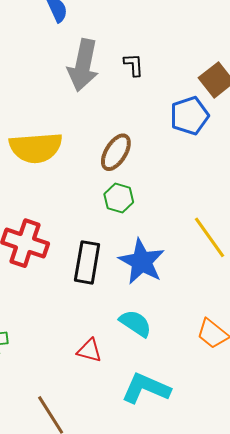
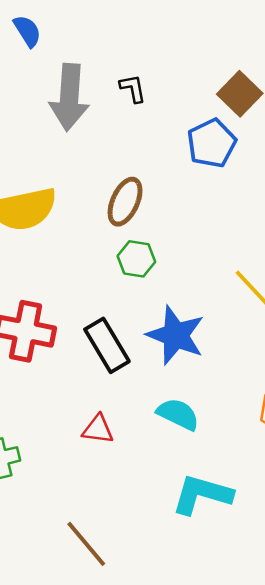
black rectangle: (87, 262) -> (107, 345), turned -33
red triangle: (89, 350) -> (98, 429), moved

